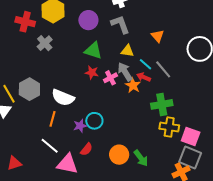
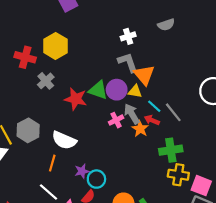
purple circle: (88, 20) -> (117, 90), moved
orange triangle: (158, 36) -> (144, 75), moved, size x1.5
red star: (92, 72) -> (76, 99), moved, size x1.5
cyan circle: (94, 121) -> (96, 179), moved

